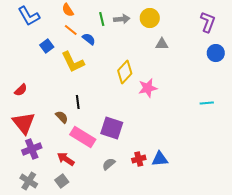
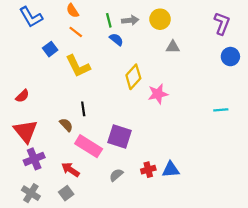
blue semicircle: (89, 39) -> (116, 39), moved

